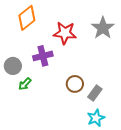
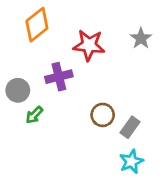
gray star: (103, 28) -> (141, 38), size x0.7

